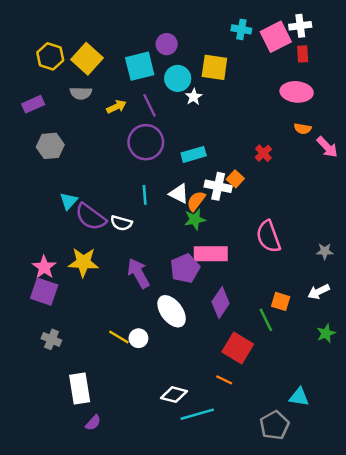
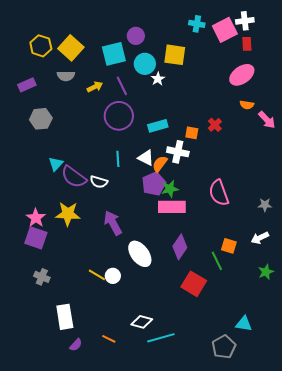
pink ellipse: (297, 92) -> (242, 75), turned -40
orange square: (235, 179) -> (192, 133), moved, turned -32
green star: (195, 219) -> (170, 189), moved
purple pentagon: (185, 268) -> (154, 184), moved
orange line: (224, 380) -> (109, 339), moved

